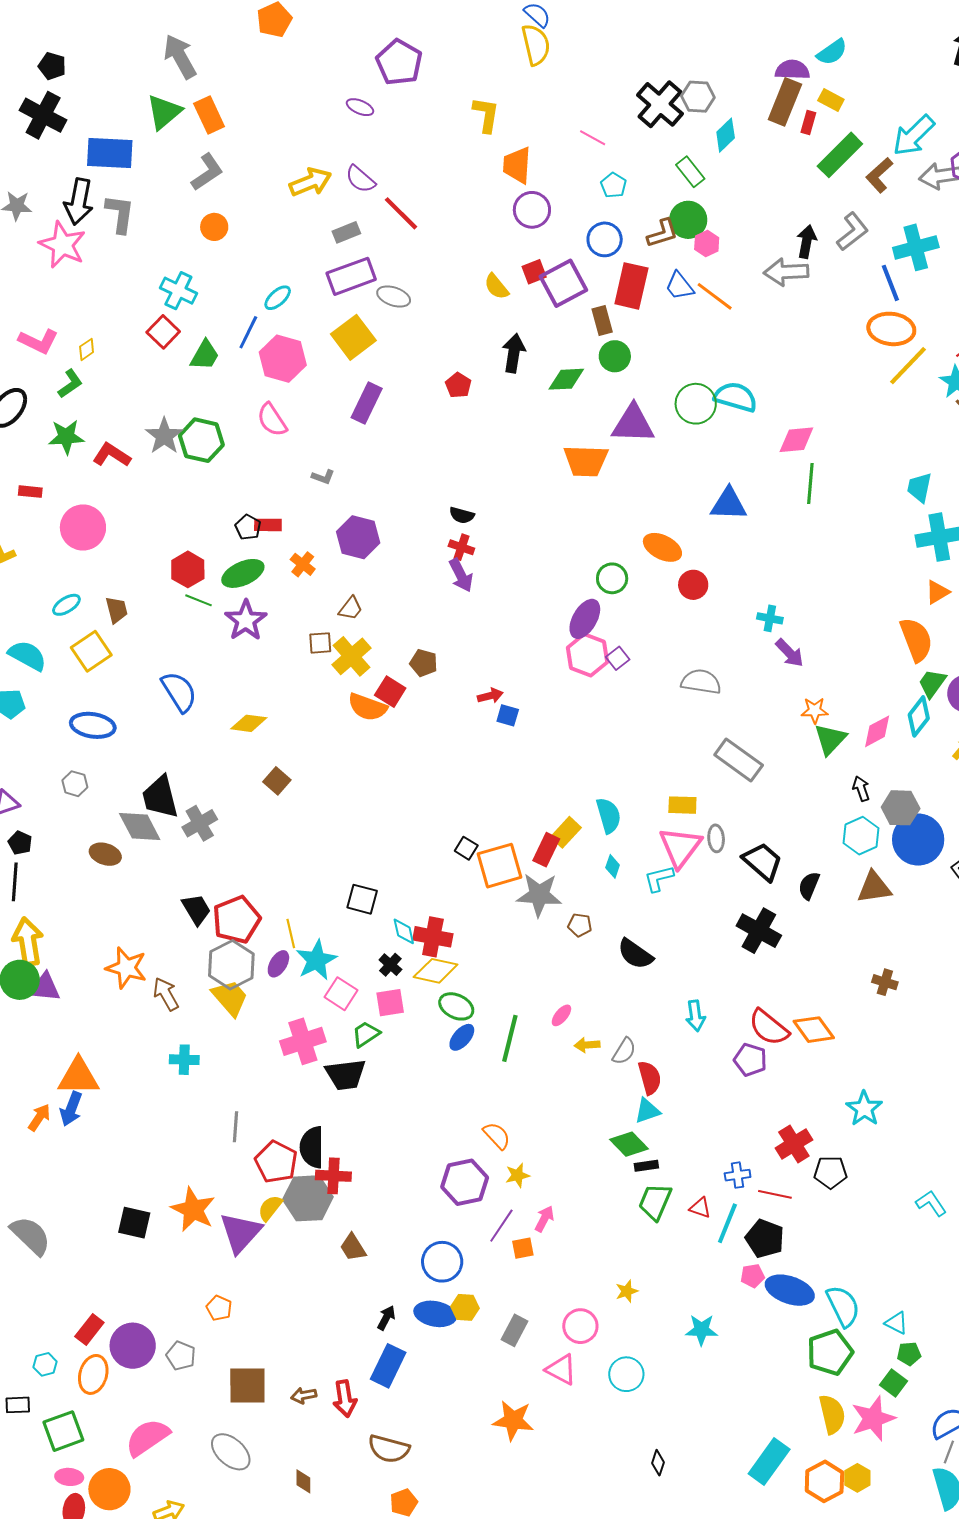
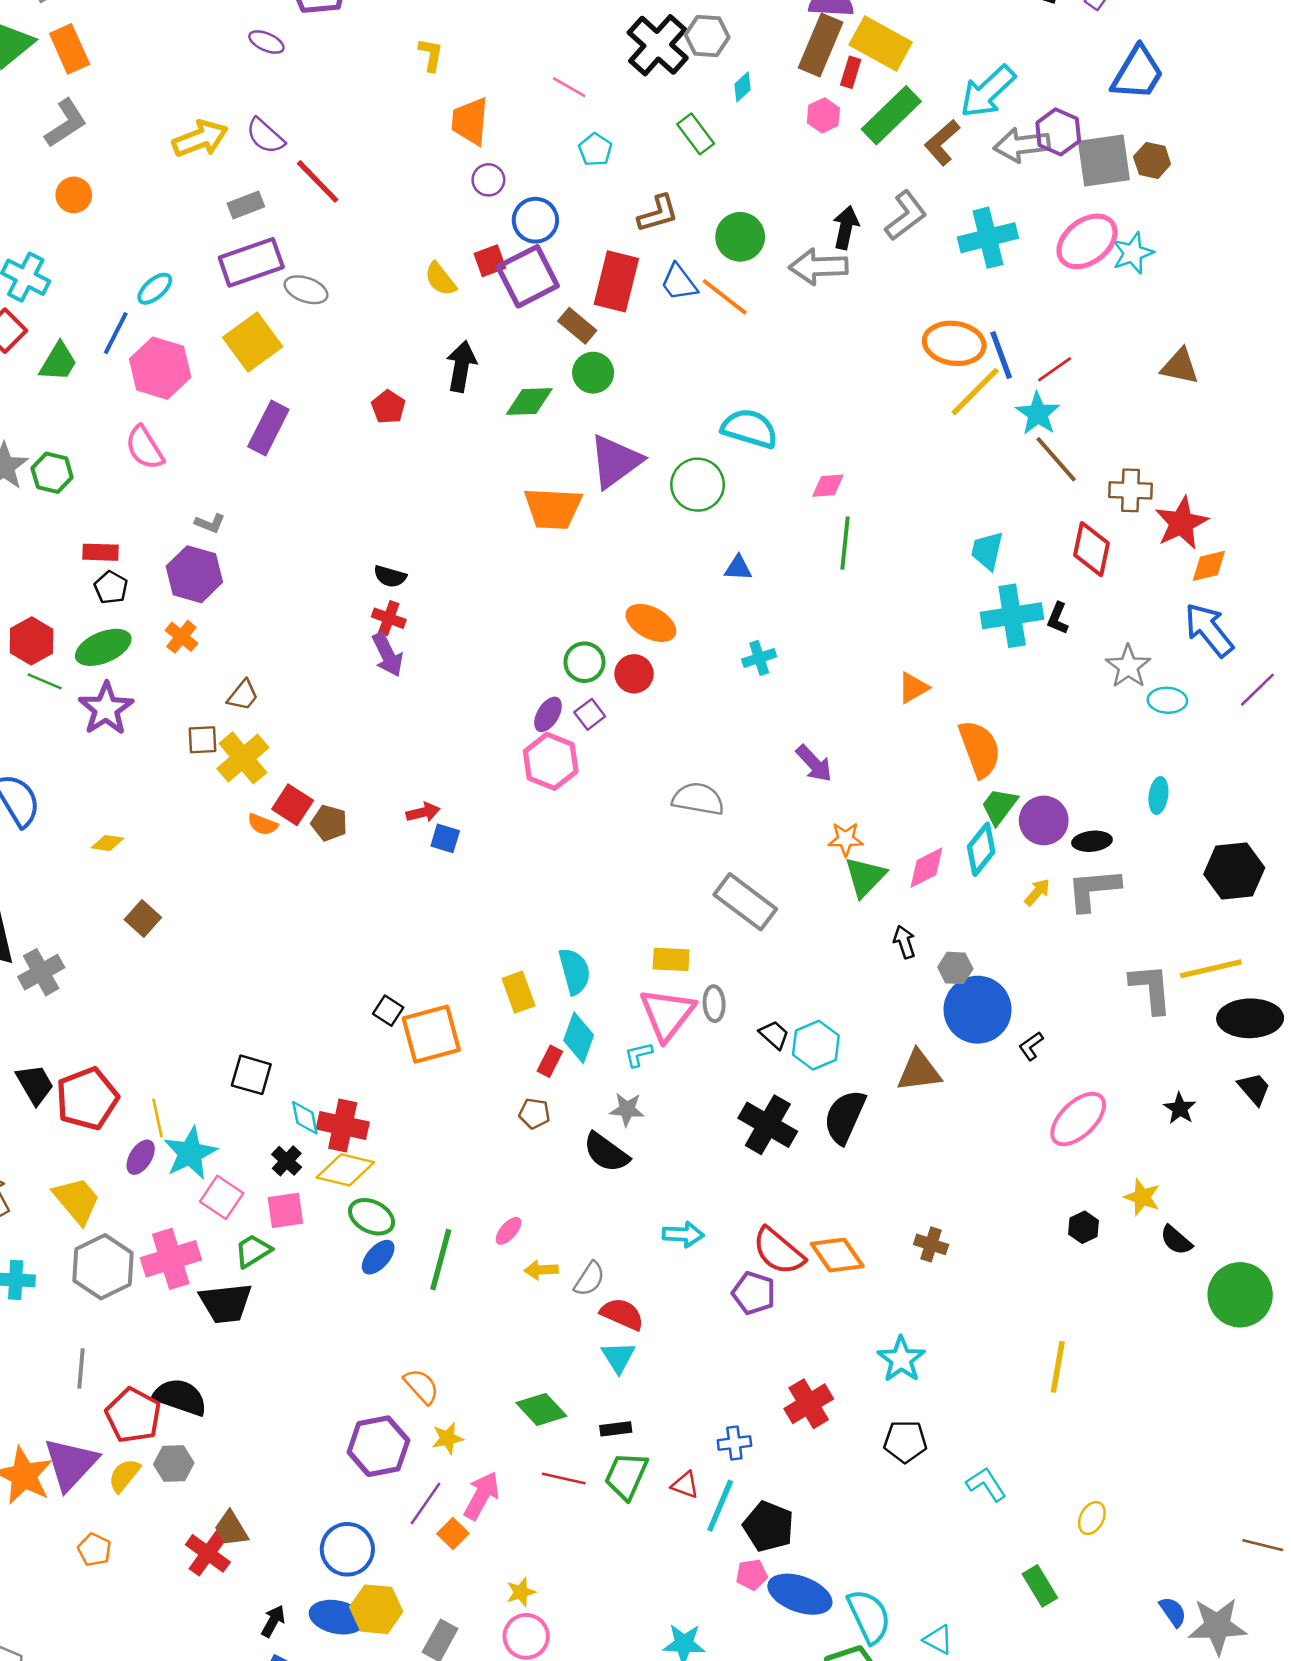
yellow rectangle: (831, 100) -> (881, 44), size x1.8
yellow L-shape: (486, 115) -> (431, 55), size x0.7
cyan diamond: (726, 135) -> (743, 87), size x0.7
purple circle: (532, 210) -> (488, 180), size x0.7
green circle: (688, 220) -> (740, 237), moved
blue circle: (605, 239) -> (535, 220), moved
pink hexagon: (707, 243) -> (823, 115), moved
blue line: (890, 283) -> (1001, 355), moved
brown rectangle: (602, 320) -> (577, 326), turned -36
green circle: (696, 404) -> (698, 485), moved
purple triangle: (633, 424) -> (615, 461), turned -39
green hexagon: (201, 440) -> (52, 473), size x0.7
pink diamond: (796, 440) -> (828, 486), size x0.7
blue triangle: (729, 504) -> (738, 568), size x0.6
red rectangle: (268, 525) -> (100, 552), moved
purple hexagon: (358, 537) -> (194, 574), moved
red circle: (693, 585) -> (634, 674), moved
orange triangle: (937, 592) -> (913, 688), moved
cyan cross: (770, 618) -> (759, 658), moved, turned -30
purple ellipse: (585, 619) -> (548, 714), size x0.7
purple square: (618, 658) -> (590, 714), moved
brown pentagon: (424, 663) -> (329, 823), moved
orange semicircle: (367, 707) -> (263, 824), size x0.6
yellow diamond: (249, 723) -> (107, 843), size x0.7
gray hexagon: (901, 808) -> (955, 968), size x0.7
yellow rectangle: (566, 832) -> (518, 992), turned -64
cyan hexagon: (861, 836) -> (816, 1045), moved
red rectangle: (546, 850) -> (550, 1061), moved, size x0.7
black trapezoid: (763, 862) -> (774, 1035), size x0.6
cyan diamond: (613, 866) -> (579, 1038), size x1.6
cyan L-shape: (659, 879) -> (639, 1055), size x0.7
black semicircle: (809, 886) -> (845, 1117), moved, size x1.5
gray star: (539, 895) -> (627, 1109), moved, size x0.6
gray hexagon: (231, 965) -> (103, 1267), moved
brown cross: (885, 982) -> (931, 1244), moved
cyan arrow: (695, 1016) -> (683, 1234), turned -80
red semicircle: (650, 1078) -> (622, 1314), turned -52
cyan triangle: (647, 1111) -> (618, 1357), turned -44
green diamond: (629, 1144) -> (541, 1409), moved
black semicircle: (312, 1147) -> (180, 1397), turned 108
black pentagon: (830, 1172) -> (905, 1441), moved
red cross: (333, 1176) -> (208, 1553), moved, turned 32
red line: (775, 1194) -> (564, 1479), moved
gray hexagon: (308, 1198) -> (174, 1464), size x0.6
pink arrow: (544, 1219) -> (482, 1496), size x1.4
purple triangle: (241, 1233) -> (71, 1464), moved
orange square: (523, 1248) -> (453, 1533), turned -35
yellow star: (627, 1291) -> (521, 1592), moved
yellow hexagon: (465, 1307) -> (376, 1609), size x1.4
orange pentagon: (219, 1308) -> (94, 1550), moved

